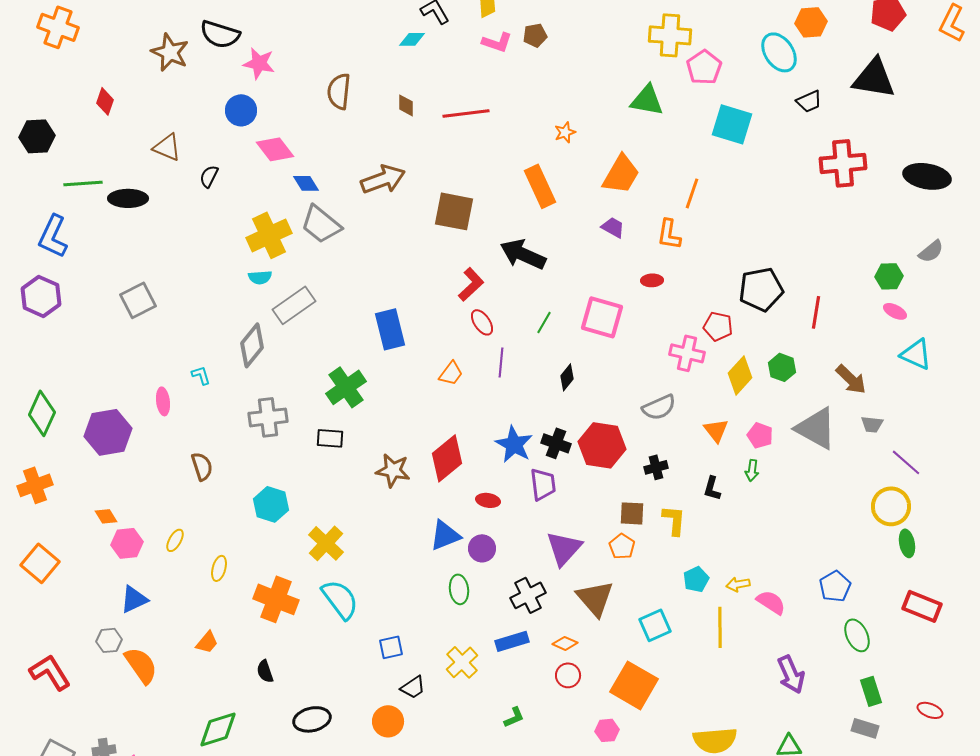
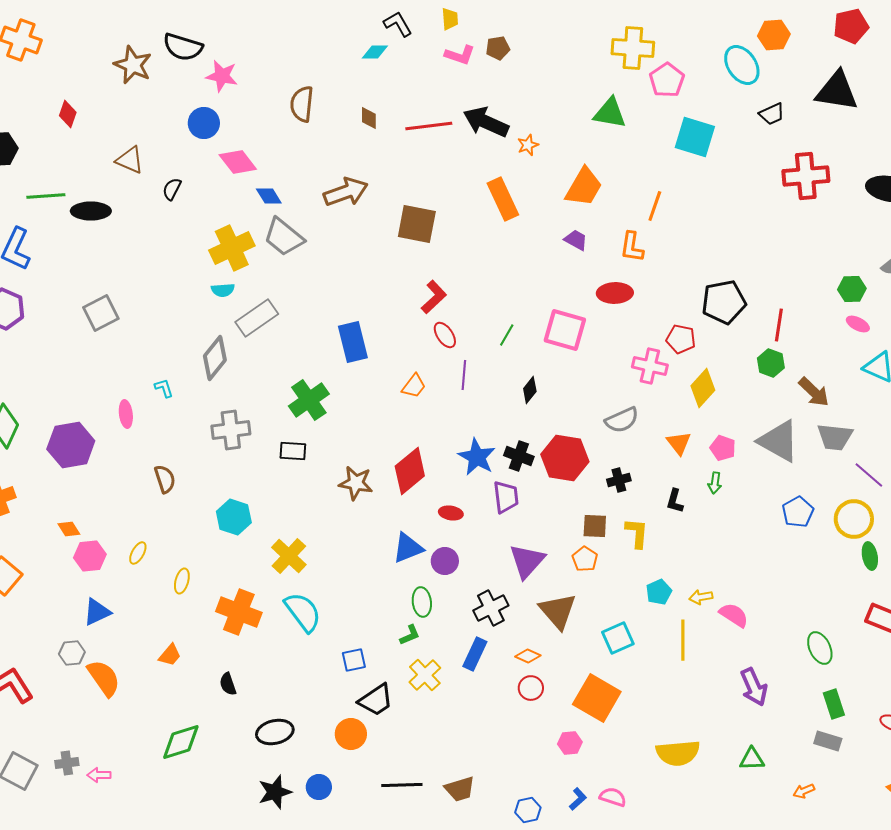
black arrow: (523, 254) -> (486, 122), moved
red ellipse: (652, 280) -> (615, 293), size x1.6
green hexagon: (782, 367) -> (771, 363), moved
gray trapezoid: (872, 424) -> (835, 437), size x1.6
blue pentagon: (835, 586) -> (798, 512), moved
blue rectangle: (512, 641) -> (475, 654), turned -48
black trapezoid: (413, 687) -> (376, 700), size x1.4
green L-shape: (514, 717) -> (410, 635), moved

